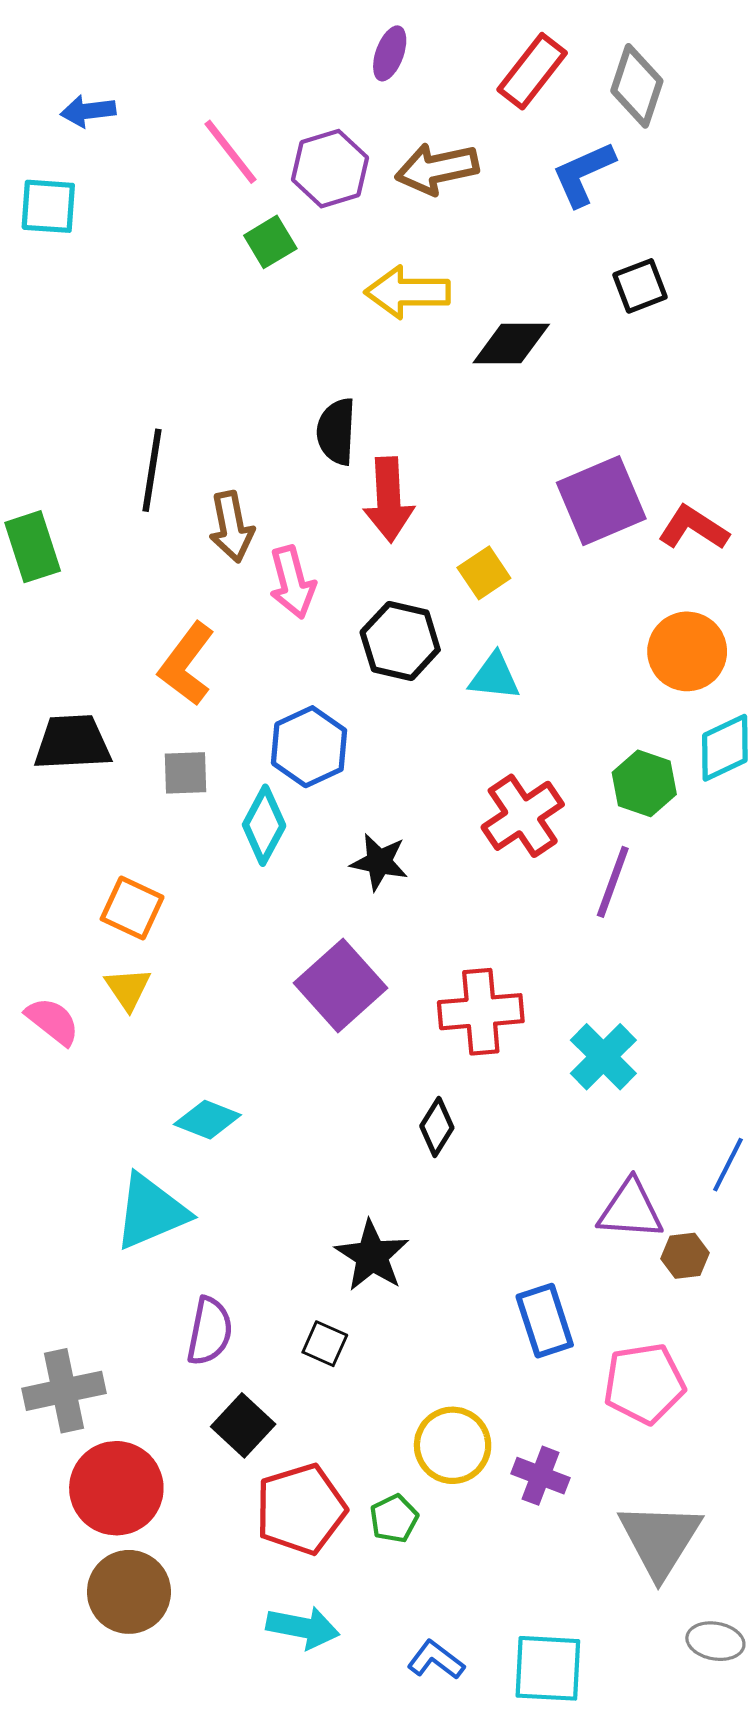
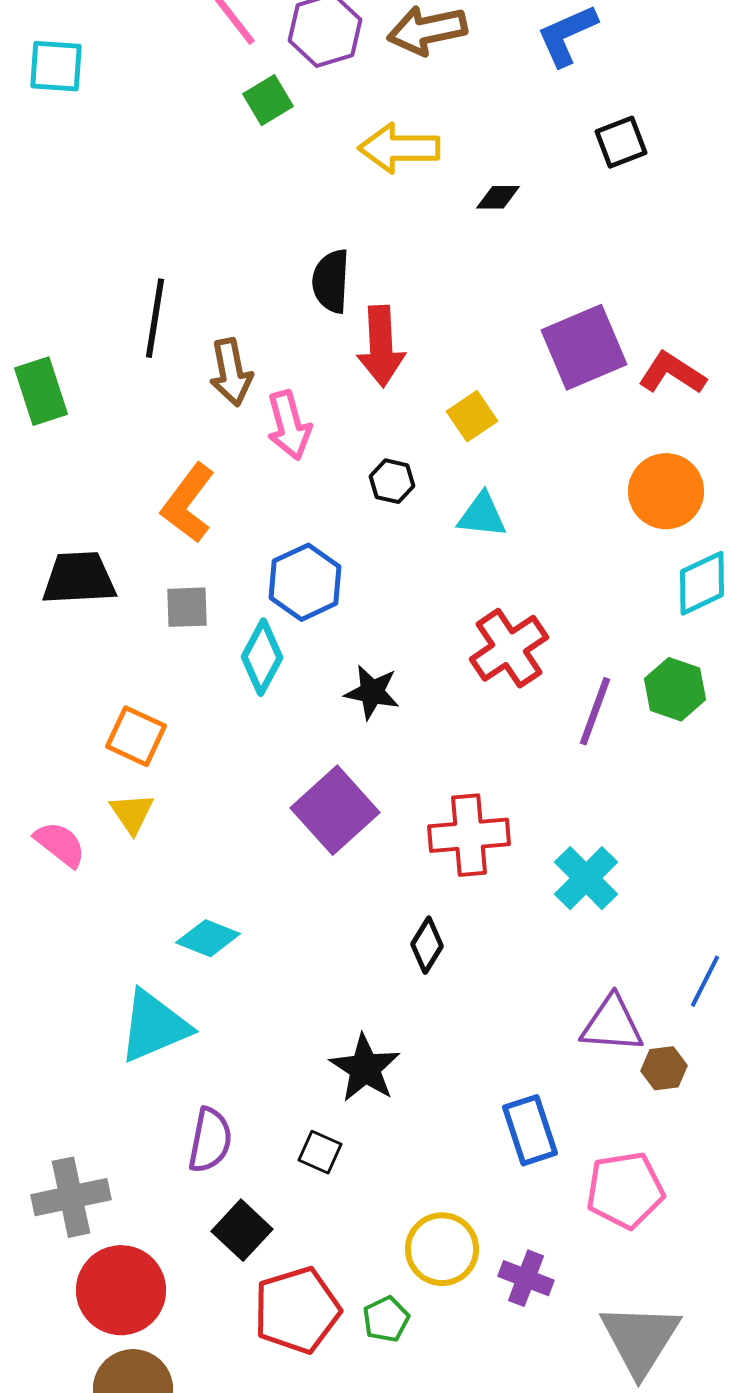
black diamond: (511, 344) -> (498, 197), size x0.6
black hexagon: (400, 641) -> (392, 481), size x0.6
green hexagon: (644, 783) -> (675, 689), moved

